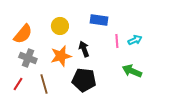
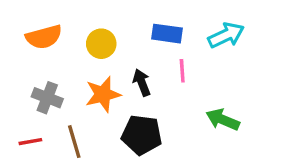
orange semicircle: (23, 34) -> (44, 37), moved, turned 35
cyan arrow: (135, 40) -> (226, 35), moved, size x1.5
pink line: (117, 41) -> (182, 71), moved
red line: (18, 84) -> (30, 142), turned 48

